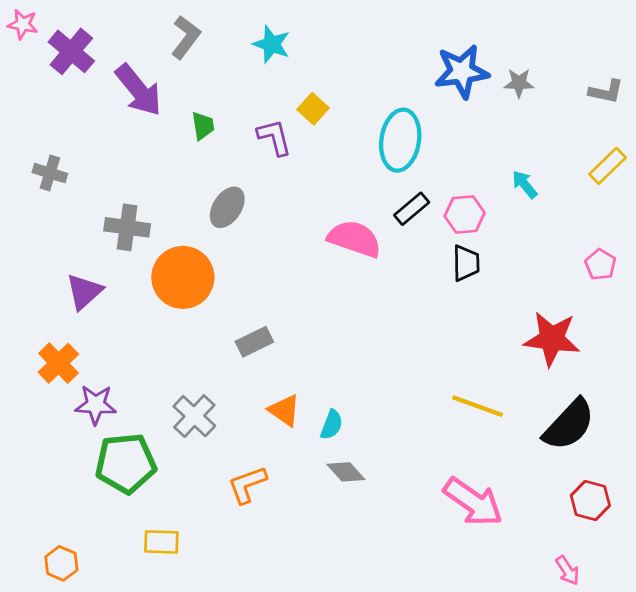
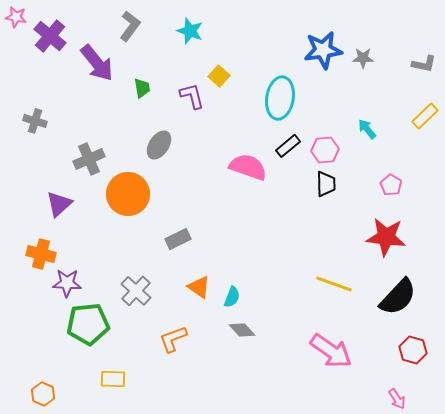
gray cross: (127, 227) -> (89, 159), turned -32
pink pentagon: (600, 265) -> (391, 185), moved
orange cross: (58, 363) -> (41, 254), turned -32

